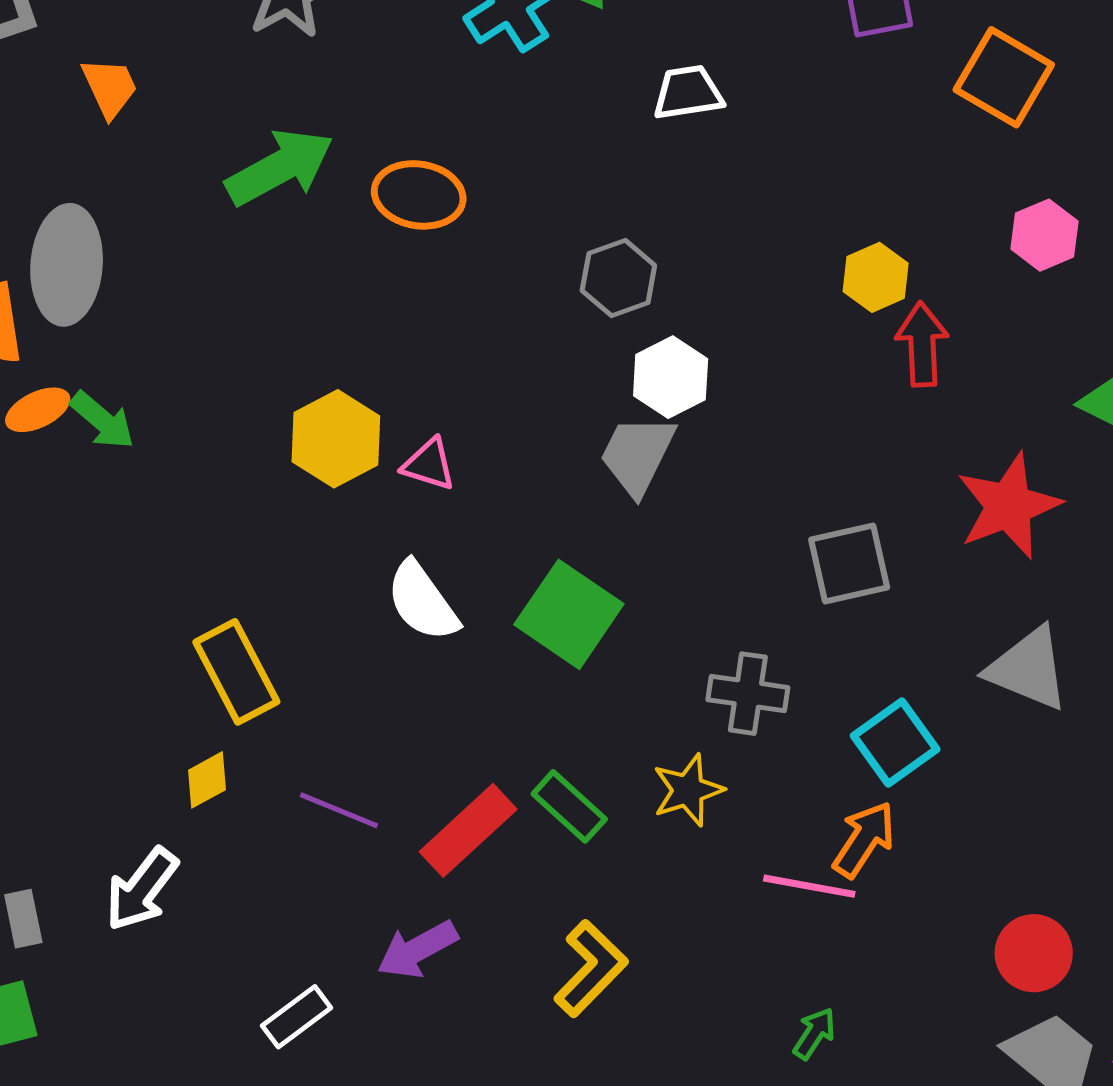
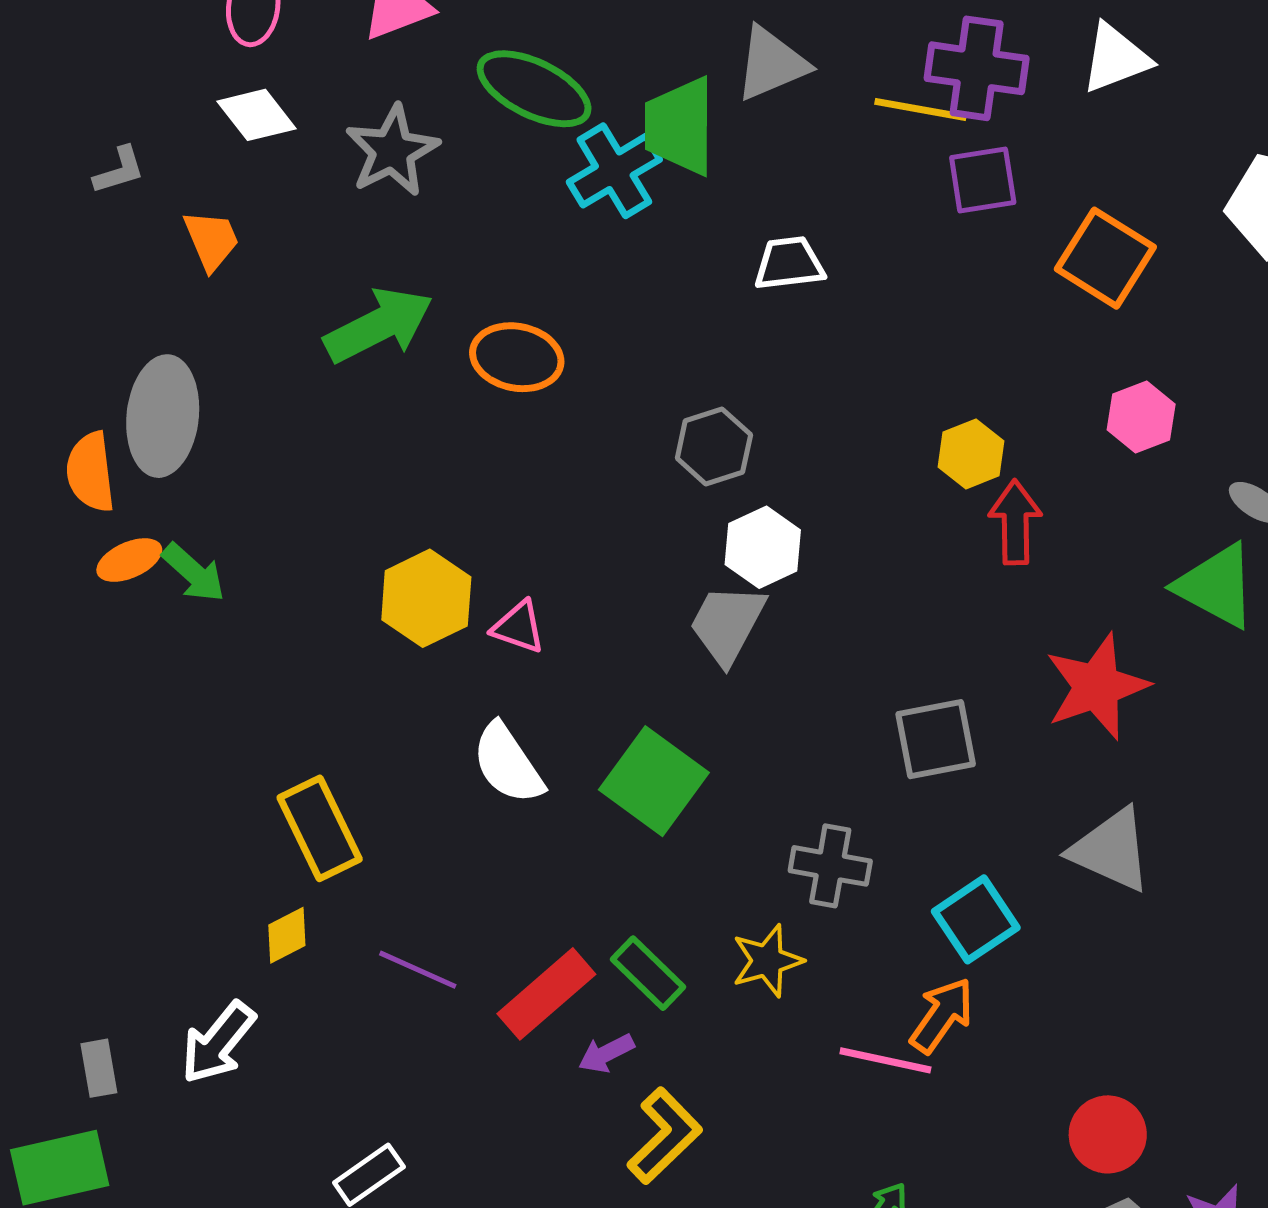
purple arrow: (417, 949) -> (606, 1053), moved, size x0.7

